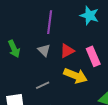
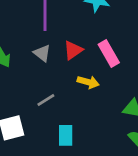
yellow arrow: (75, 76) -> (88, 82), size x0.7

